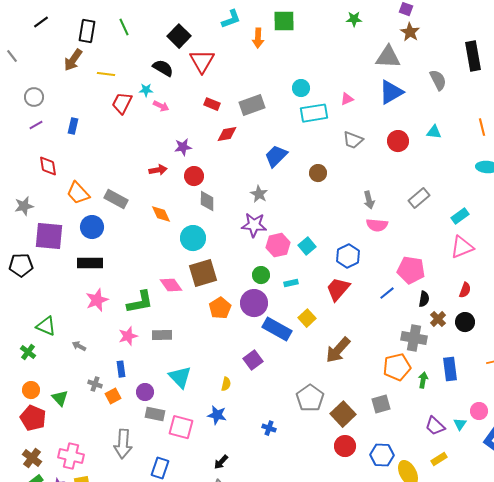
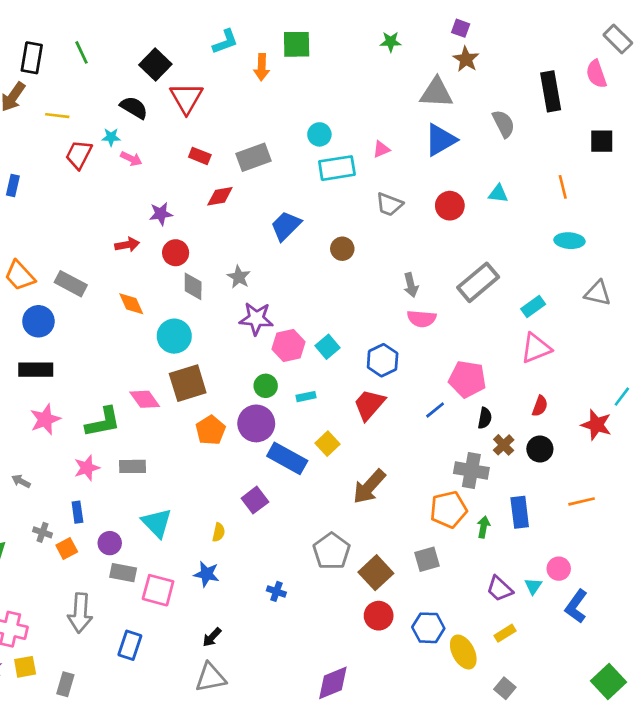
gray star: (259, 194) -> (239, 277), moved
gray rectangle: (419, 198) -> (478, 282), size x1.4

